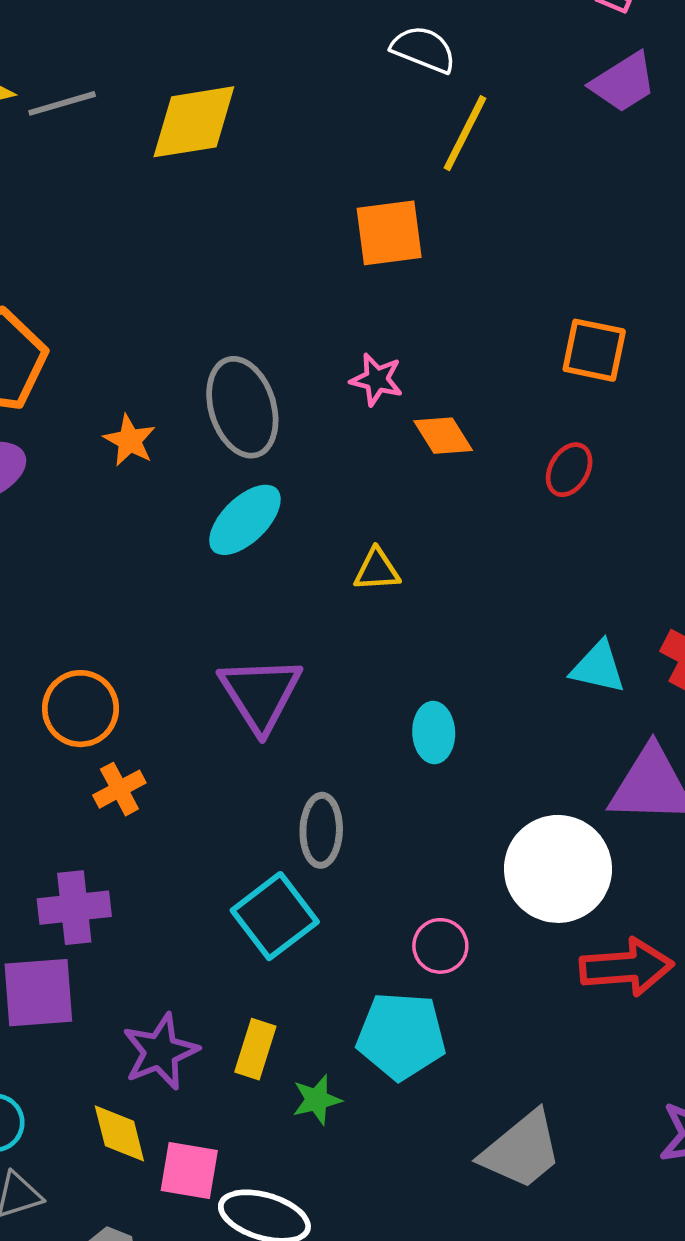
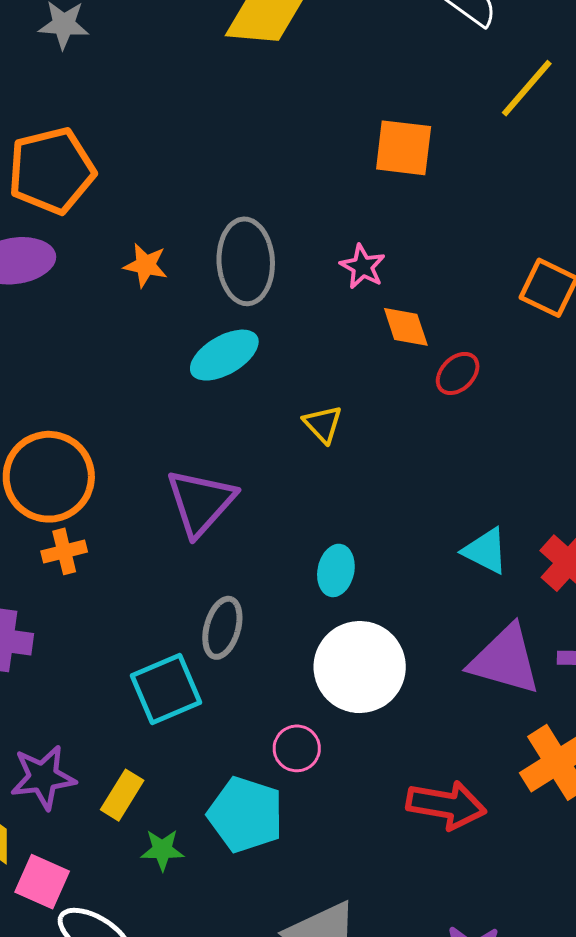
yellow line: (465, 133) -> (527, 88), moved
orange star: (130, 440) -> (146, 265), turned -30
red ellipse: (569, 470) -> (458, 373), moved
yellow triangle: (377, 570) -> (323, 424), turned 36
orange circle: (80, 709) -> (49, 477), size x1.4
white circle: (558, 869) -> (360, 667), moved

